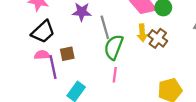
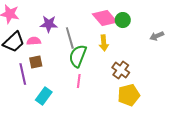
brown cross: (158, 38) -> (121, 70), moved
pink semicircle: (42, 55) -> (34, 41), moved

